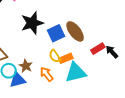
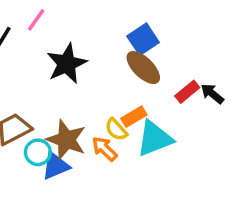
blue square: (56, 33) -> (143, 39), moved
yellow semicircle: (55, 56) -> (116, 130), moved
brown star: (26, 66) -> (66, 140), size x1.6

